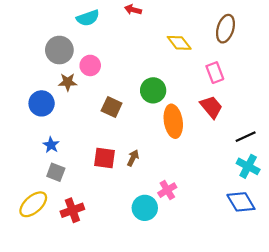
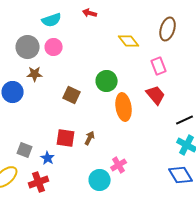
pink circle: (90, 65) -> (54, 47), moved
blue star: (51, 145) -> (48, 158), moved

